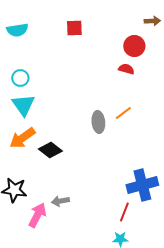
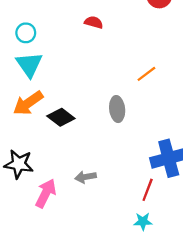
red semicircle: (126, 69) -> (94, 22), moved
gray ellipse: (98, 122) -> (117, 109), moved
gray arrow: (60, 201) -> (86, 177), moved

